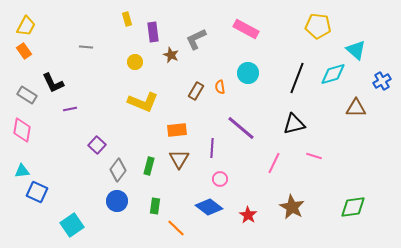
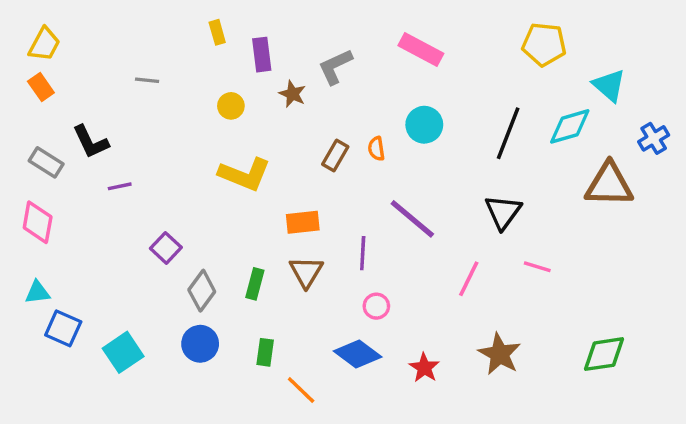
brown triangle: (356, 108) -> (609, 185), size x1.4
black triangle: (294, 124) -> (503, 212), turned -40
cyan square: (72, 225) -> (123, 352), moved

